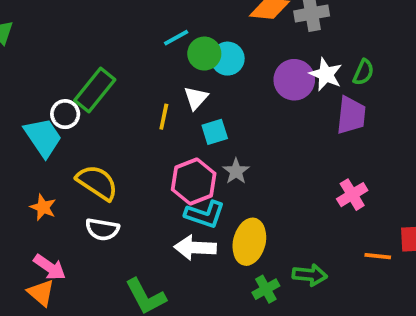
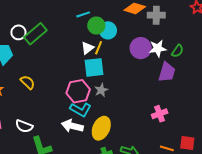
white star: (326, 74) -> (158, 48), turned 30
white circle: (65, 114) -> (18, 32), moved
yellow line: (164, 117) -> (99, 48), moved
cyan square: (215, 132) -> (94, 67), size x1.5
yellow semicircle: (97, 183) -> (28, 82), size x0.7
white semicircle: (102, 229) -> (24, 126), moved

